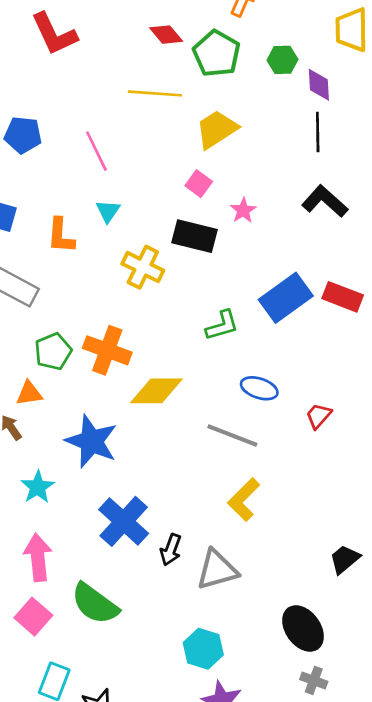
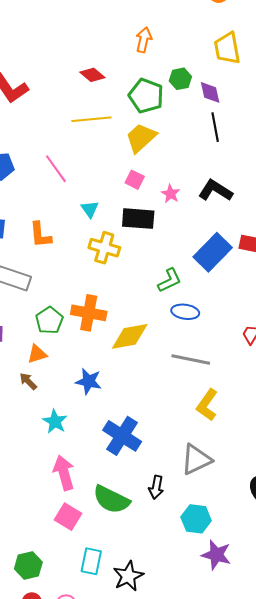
green pentagon: (217, 54) -> (146, 96), moved
black L-shape: (325, 201) -> (215, 190), moved
cyan triangle: (108, 211) -> (90, 209), moved
blue ellipse: (259, 388) -> (185, 312), moved
blue star: (91, 441) -> (89, 381), size x0.7
black arrow: (171, 550) -> (156, 487), moved

